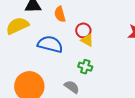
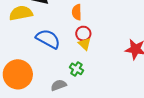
orange semicircle: (60, 14) -> (77, 12), moved
gray semicircle: (72, 87) -> (59, 85), turned -70

